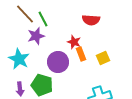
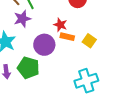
orange rectangle: (81, 54) -> (67, 37), turned -56
yellow square: (103, 58) -> (89, 41), turned -32

